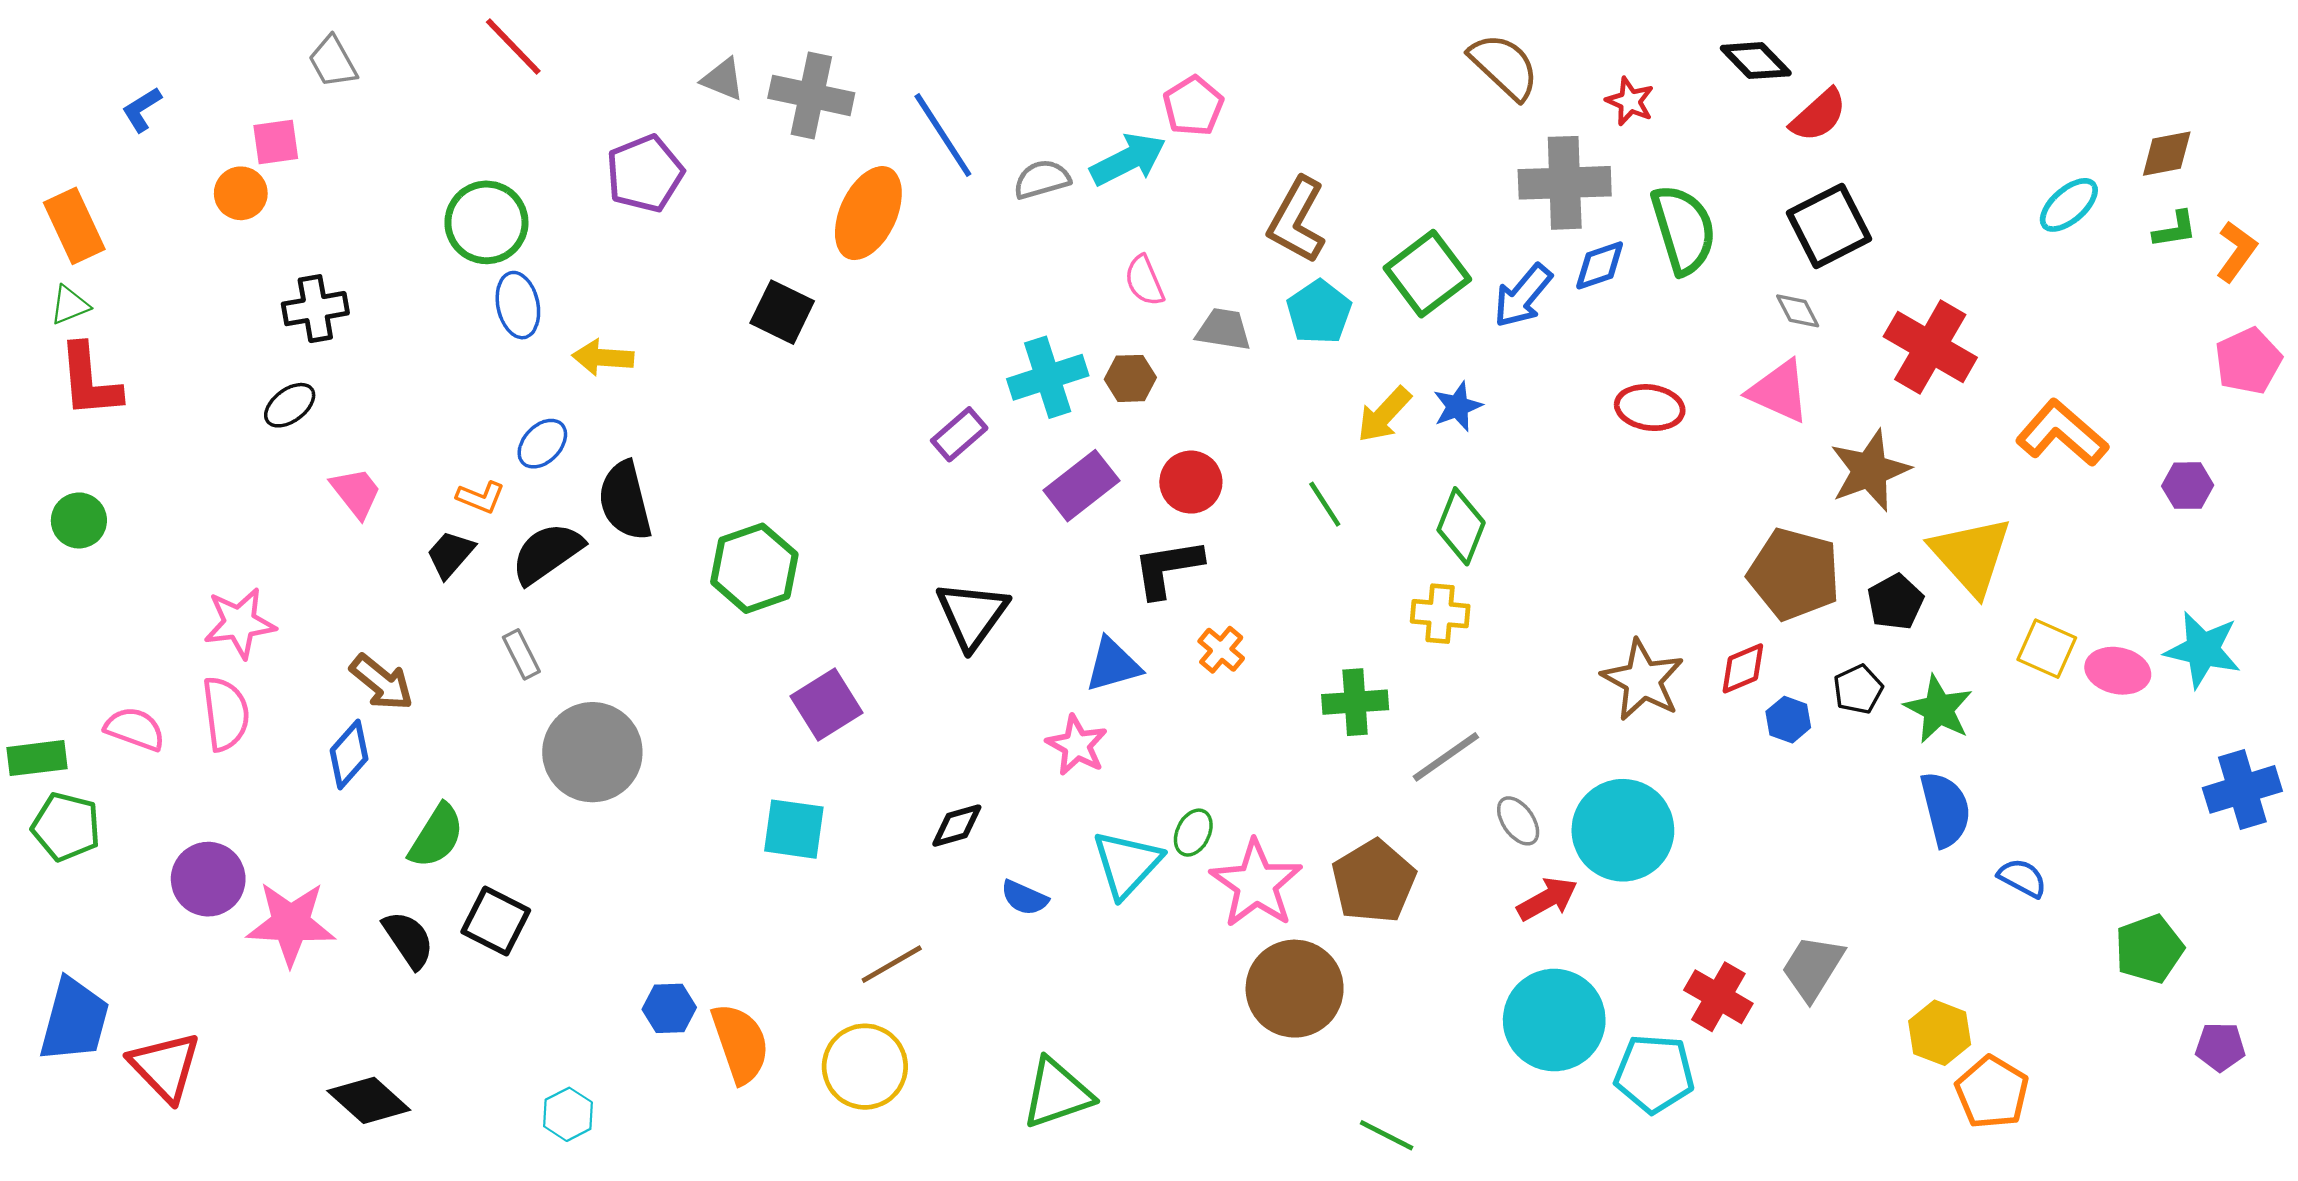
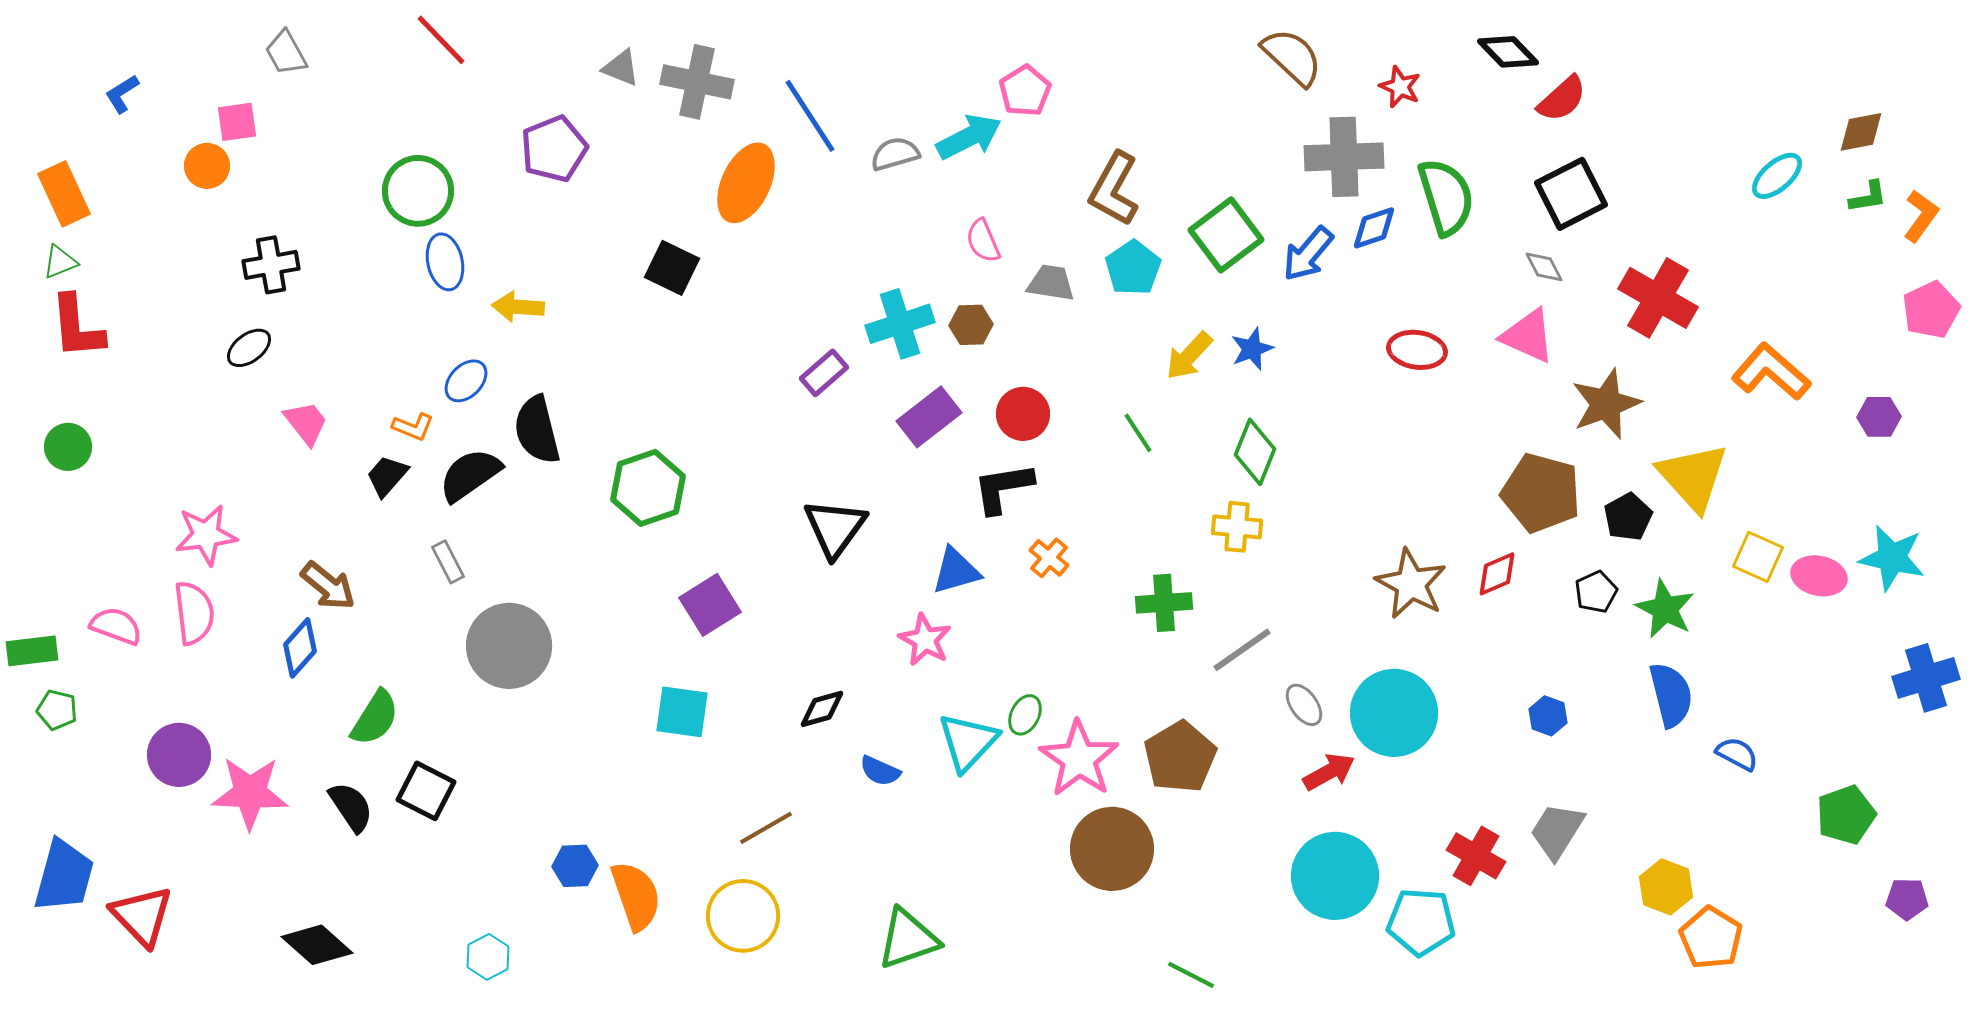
blue hexagon: (1788, 720) -> (1548, 716), moved
green pentagon: (66, 827) -> (57, 710), size x0.7

